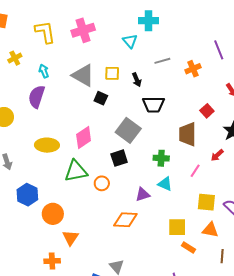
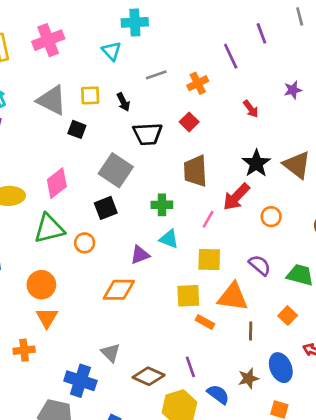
red square: (207, 111) -> (189, 122), moved
red arrow: (217, 155) -> (236, 197), size x1.6
yellow square: (206, 202) -> (209, 259), moved
orange circle: (53, 214) -> (41, 285), moved
orange triangle: (210, 230) -> (233, 297), size x1.4

